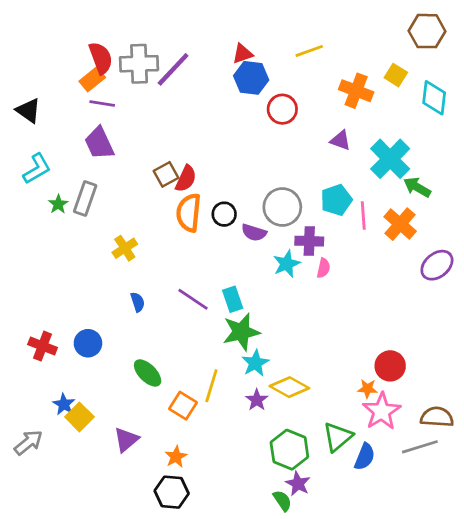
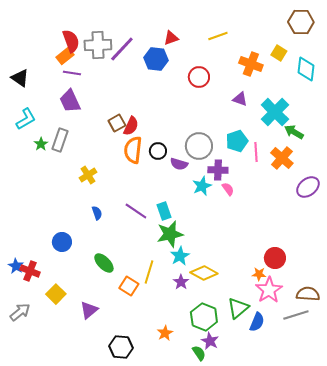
blue hexagon: (251, 78) -> (156, 59), moved
pink semicircle: (323, 268) -> (228, 189), turned -48
red cross: (43, 346) -> (30, 271), moved
blue star: (64, 404) -> (16, 266), moved
orange star: (176, 457) -> (165, 333), moved

